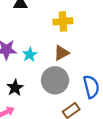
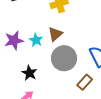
brown triangle: (61, 53) -> (55, 34), moved

